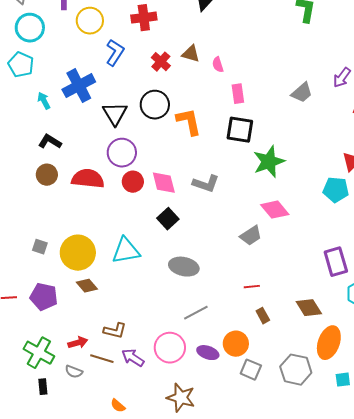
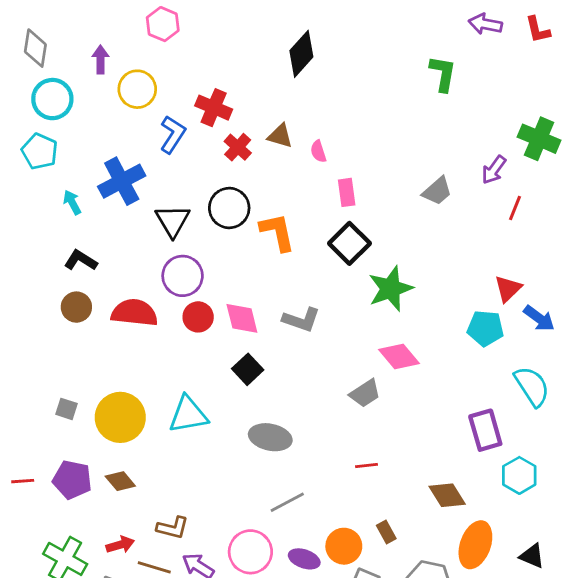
red cross: (144, 18) -> (214, 108), moved, turned 30
black square: (240, 130) -> (349, 243), turned 36
brown diamond: (87, 286) -> (120, 481), moved
brown rectangle: (263, 316) -> (386, 532), moved

